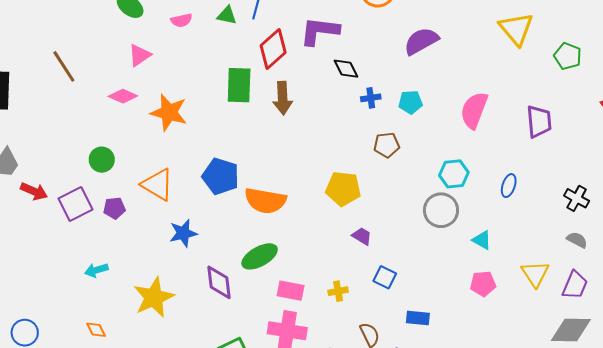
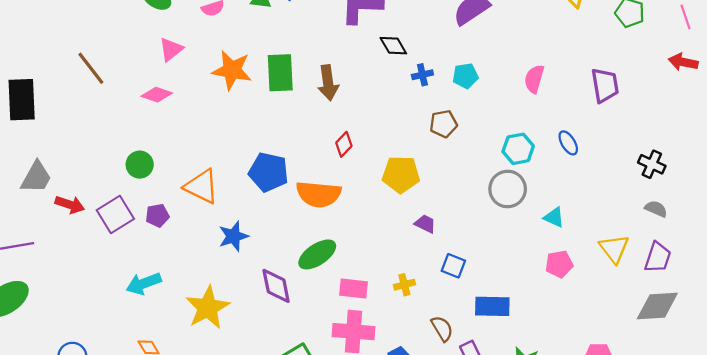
red diamond: (273, 49) -> (344, 144), moved, size x0.6
pink semicircle: (474, 110) -> (534, 79), size x0.7
orange star: (169, 112) -> (232, 70), moved
blue ellipse: (509, 186) -> (568, 143), moved, turned -45
cyan arrow: (96, 270) -> (144, 283), size x1.4
blue rectangle: (418, 318) -> (492, 306), size x1.4

